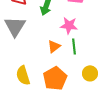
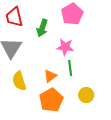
orange triangle: (54, 46) -> (50, 76), moved
yellow semicircle: (23, 75) -> (19, 81), moved

